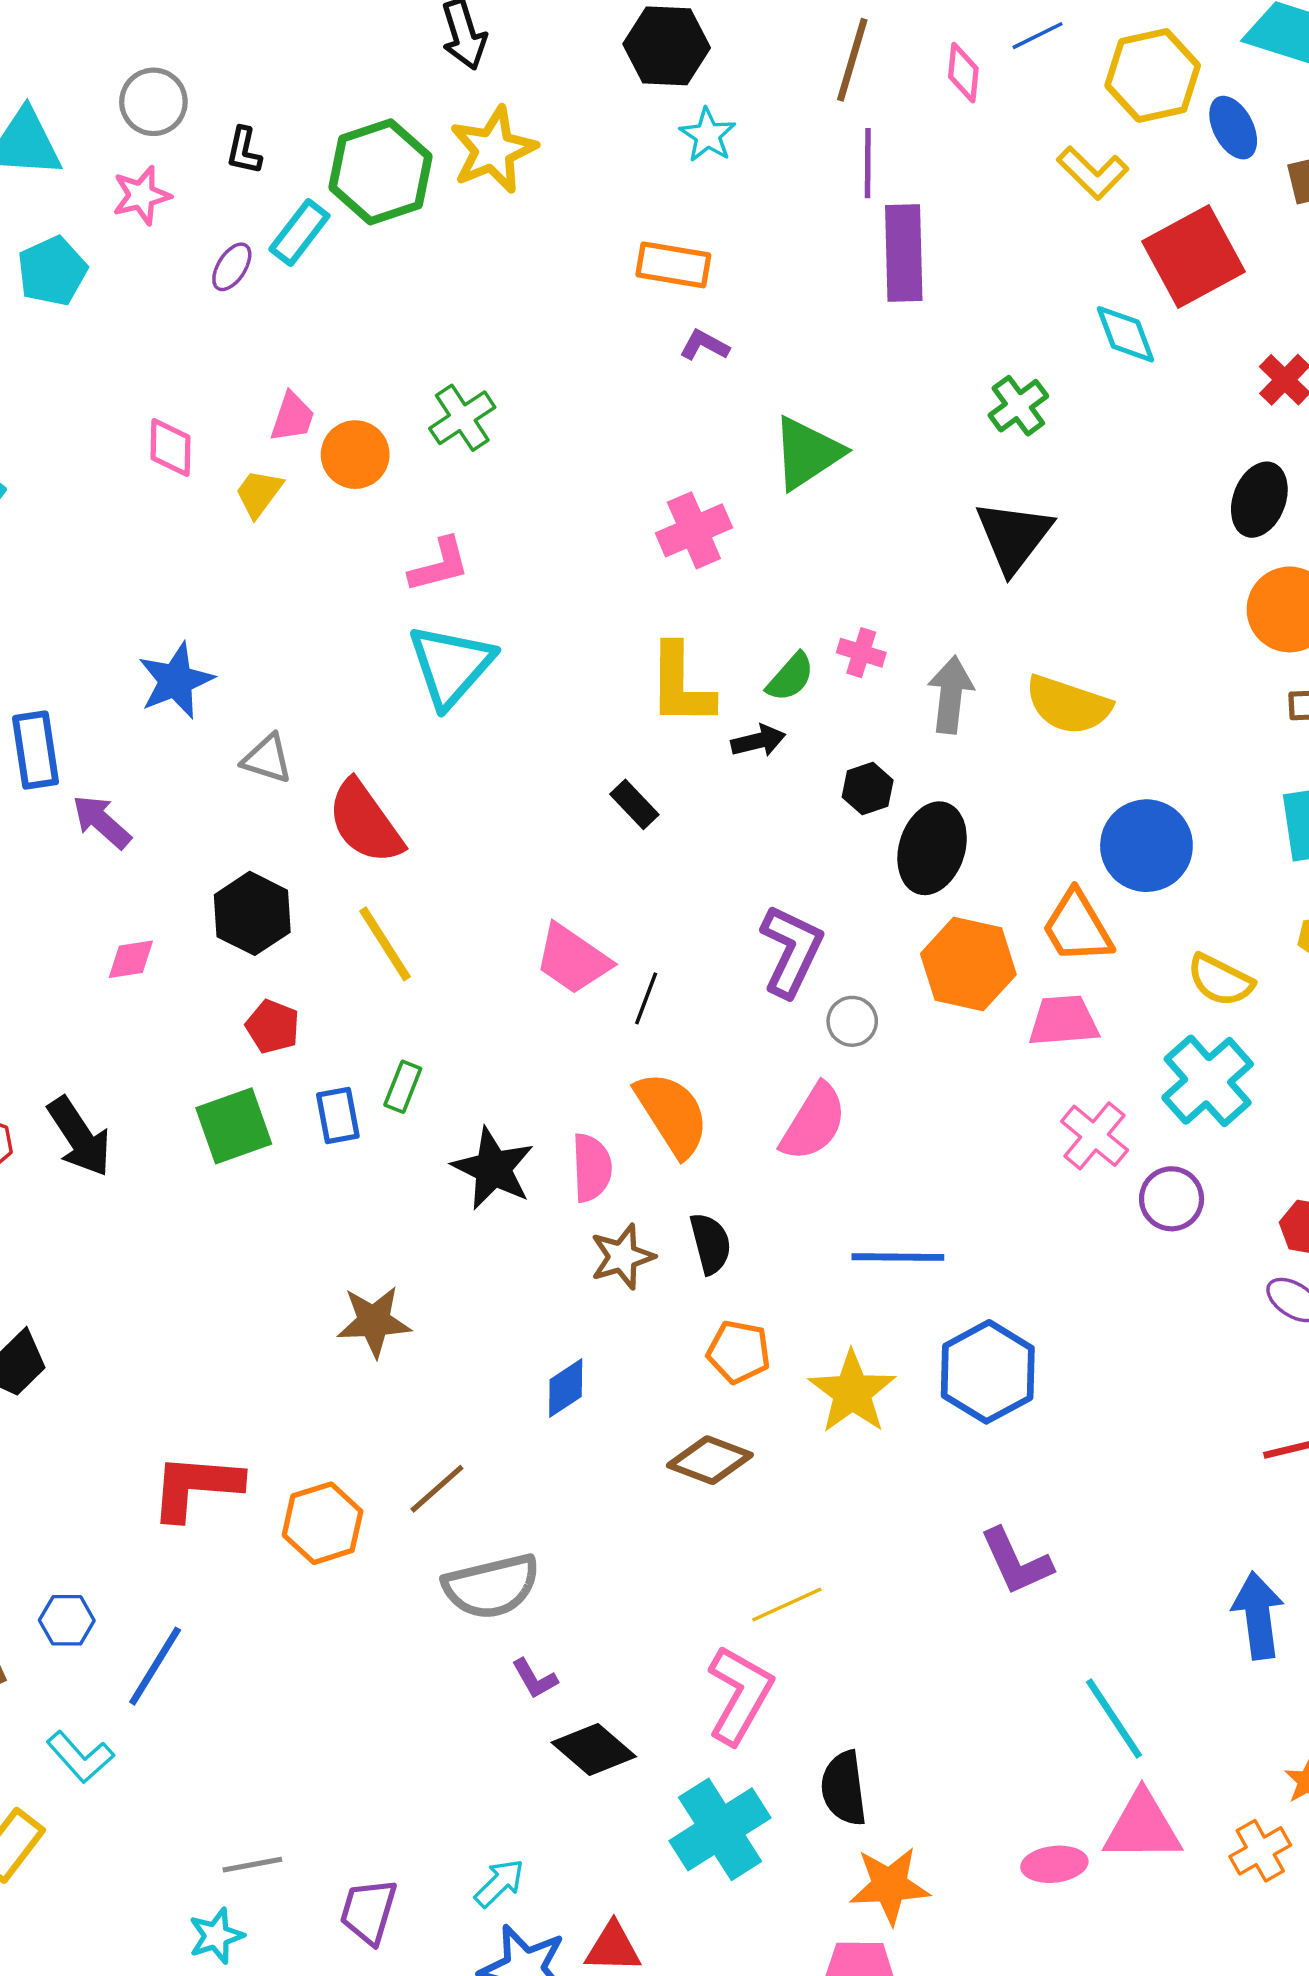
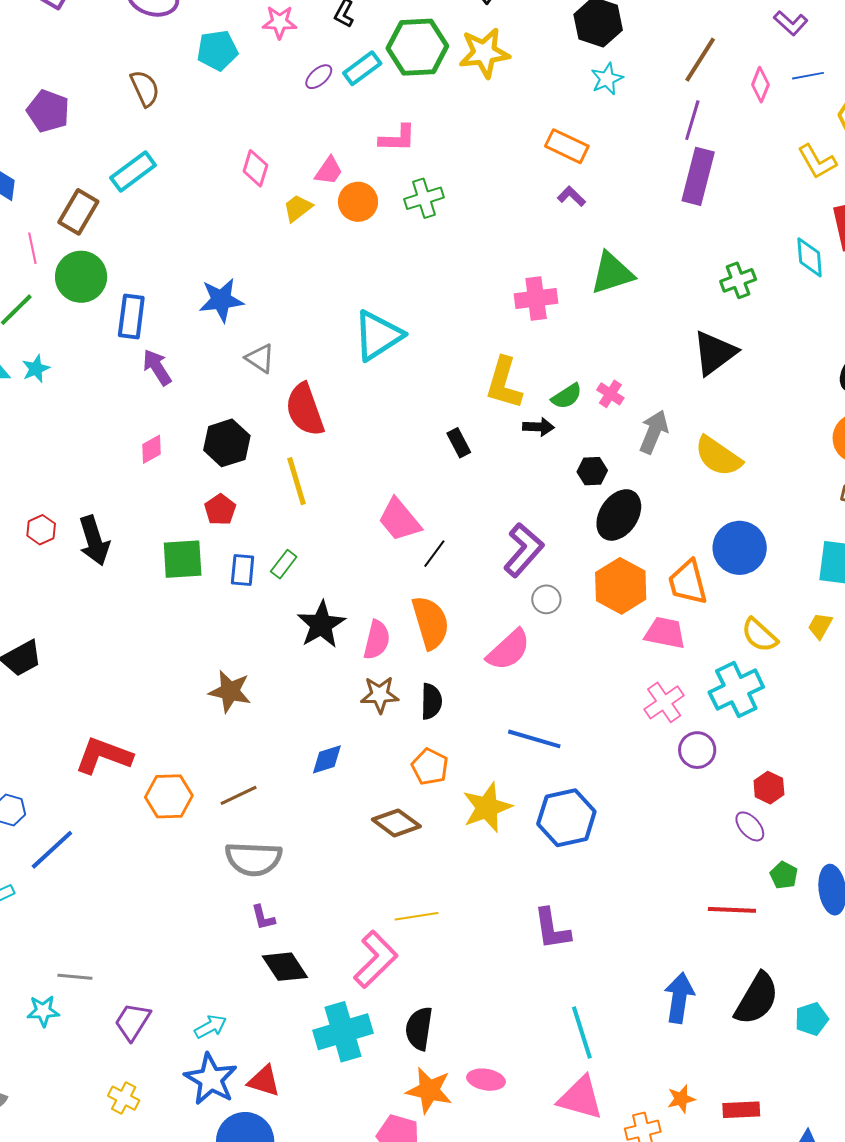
pink L-shape: (439, 565) -> (397, 138), moved
pink diamond: (131, 959) -> (151, 449), turned -36
pink ellipse: (1054, 1864) -> (486, 1080), moved

